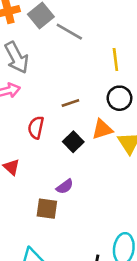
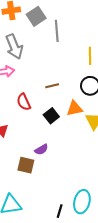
gray line: (69, 32) -> (57, 31), turned 50
red semicircle: (36, 128) -> (24, 102), turned -42

